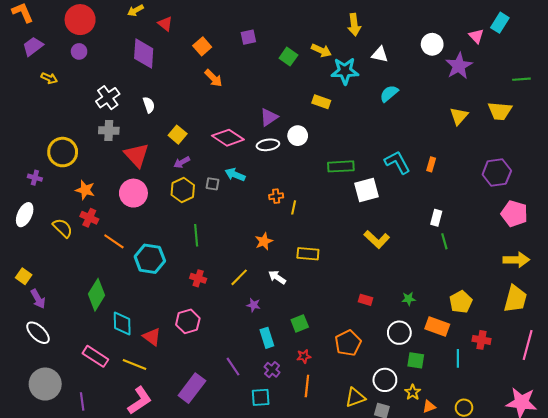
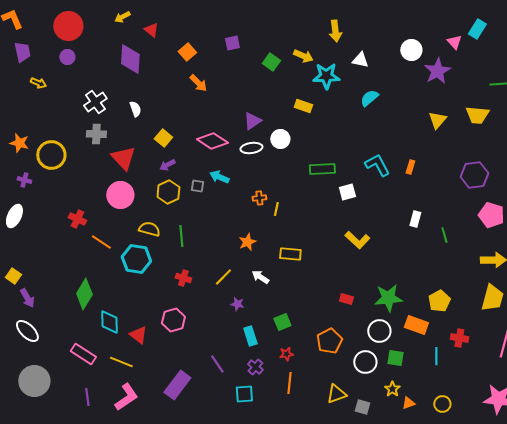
purple trapezoid: (33, 46) -> (22, 52), turned 115
orange star: (85, 190) -> (19, 143), moved
white square: (366, 190) -> (347, 192), size x0.7
yellow semicircle: (63, 228) -> (149, 229), moved, turned -30
green line: (444, 241) -> (444, 235), moved
green star: (409, 299) -> (388, 298), size x2.0
white circle: (385, 380) -> (365, 362), moved
purple line: (82, 401) -> (87, 397), moved

